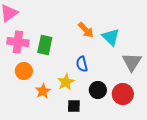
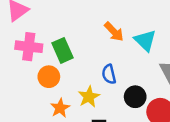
green rectangle: (45, 45) -> (63, 50), turned -36
orange circle: (24, 71) -> (49, 77), moved
black circle: (98, 90) -> (135, 97), moved

